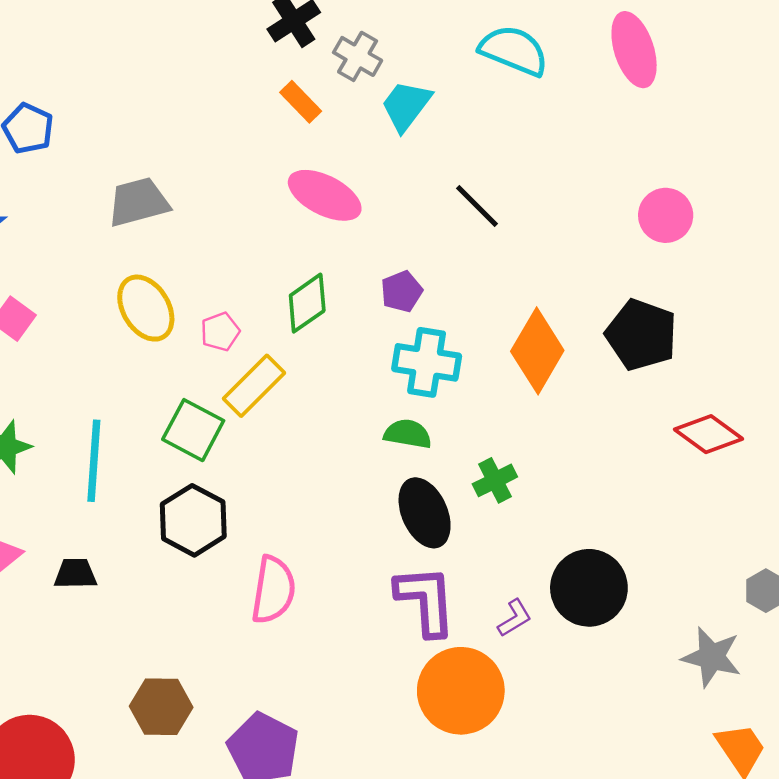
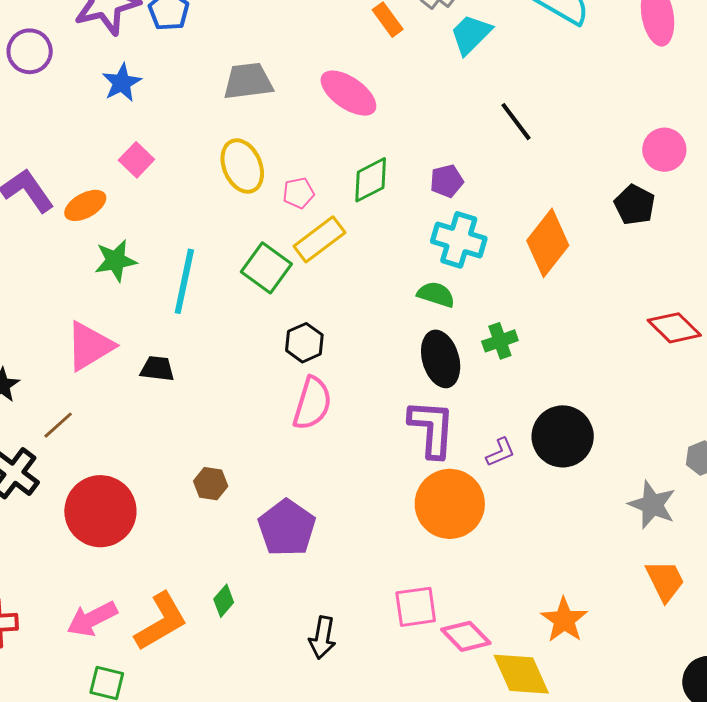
pink ellipse: (325, 195) -> (348, 93), moved
black pentagon: (641, 335) -> (635, 205), moved, size x0.7
black hexagon: (193, 520) -> (304, 343), moved, size x0.7
brown hexagon: (161, 707) -> (211, 484), size x0.7

